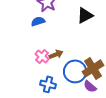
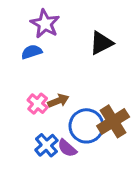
blue cross: (48, 84) -> (46, 145), turned 35
purple semicircle: (90, 86) -> (67, 148), moved

